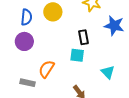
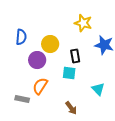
yellow circle: (53, 12) -> (50, 44), moved
purple circle: (24, 41) -> (37, 60), moved

